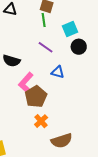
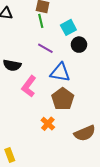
blue triangle: (58, 72) -> (60, 72), size x1.5
brown pentagon: (36, 97) -> (63, 99), moved
brown semicircle: (62, 141) -> (85, 133), moved

